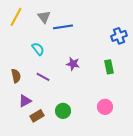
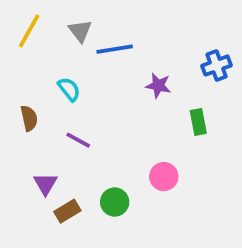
purple star: (73, 64) -> (158, 86), moved
brown semicircle: (16, 76) -> (29, 118), moved
purple triangle: (25, 101) -> (45, 184), turned -32
pink circle: (105, 107) -> (164, 177), moved

